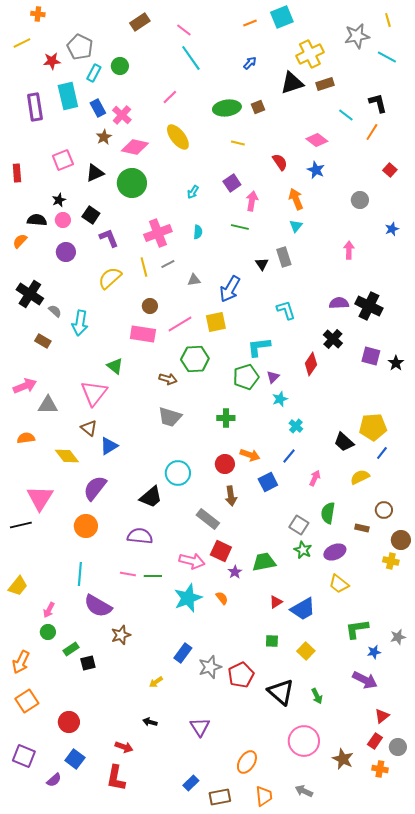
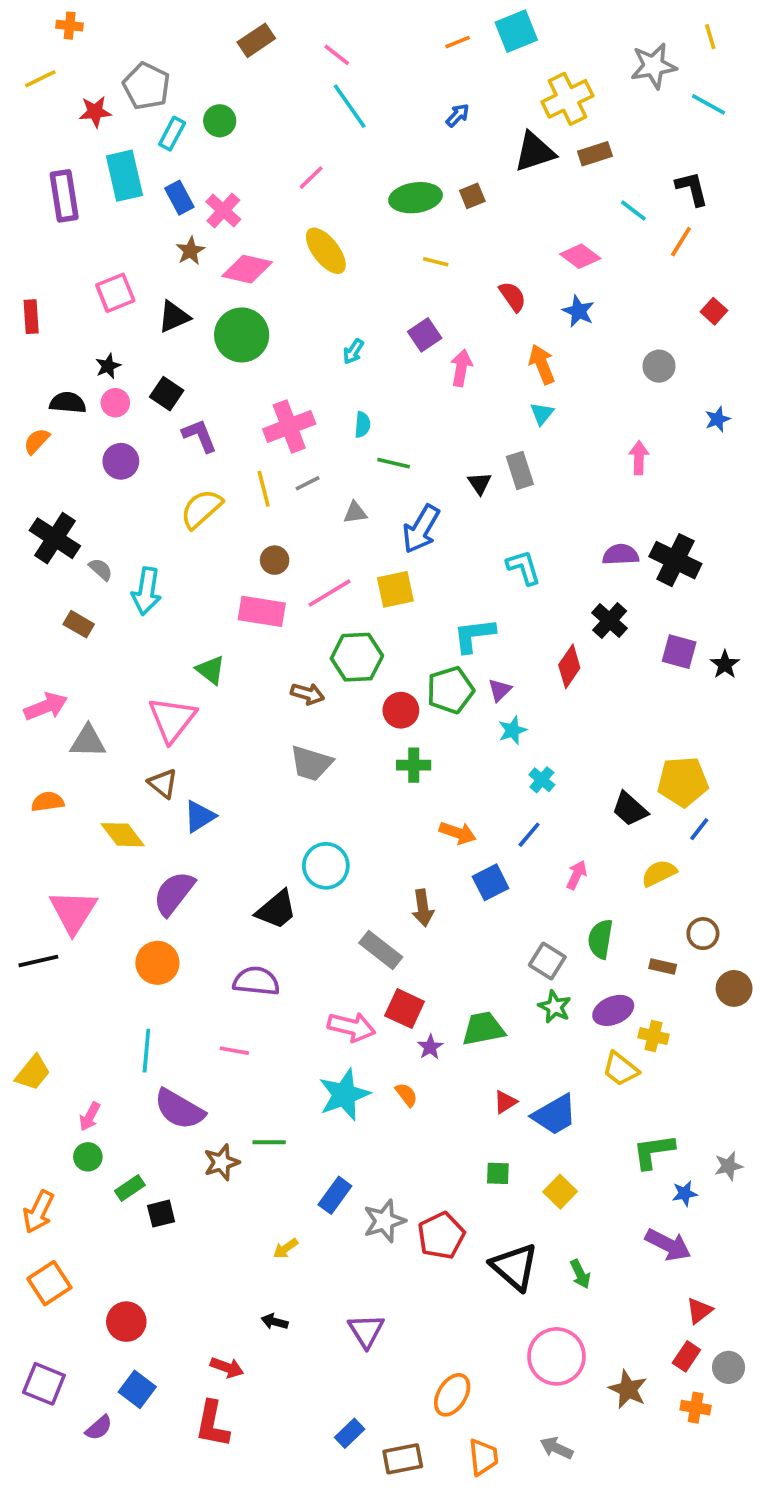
green line: (240, 227) -> (394, 463), moved
red circle: (225, 464) -> (401, 710), moved
yellow cross: (391, 561) -> (653, 1036), moved
green line: (153, 576) -> (269, 1142), moved

